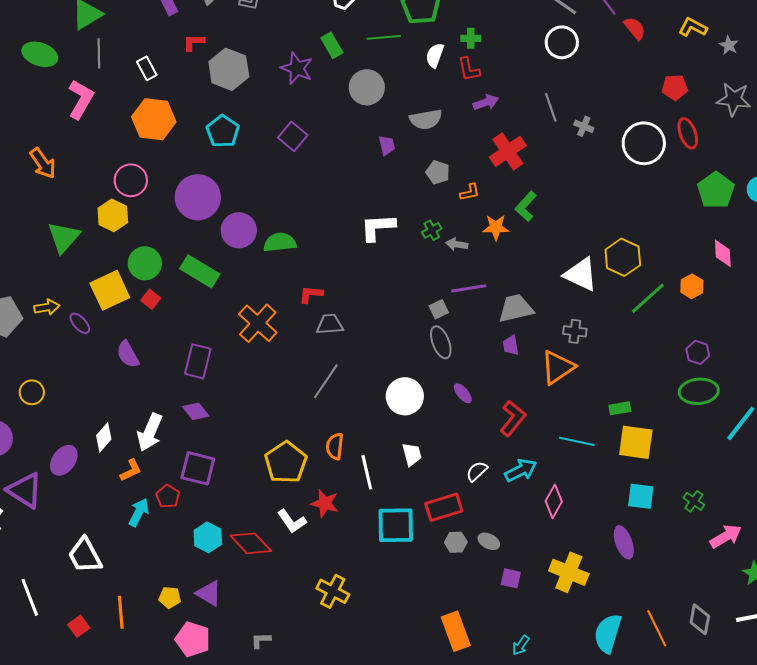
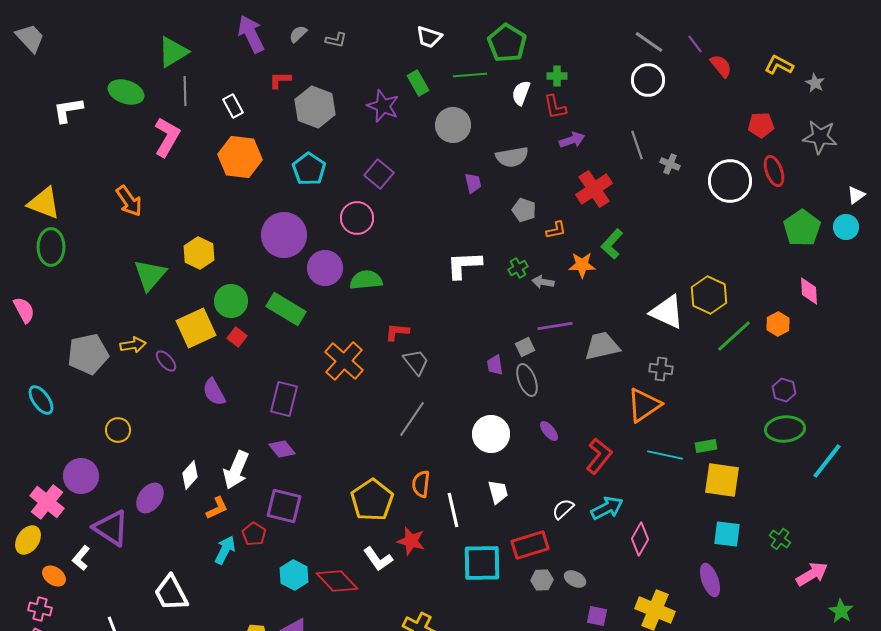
pink circle: (131, 180) -> (357, 218), moved
gray trapezoid: (330, 324) -> (416, 362), turned 56
purple trapezoid: (511, 345) -> (495, 365), moved
cyan line: (577, 441) -> (665, 455), moved

